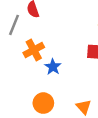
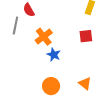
orange cross: (34, 50) -> (44, 37), moved

